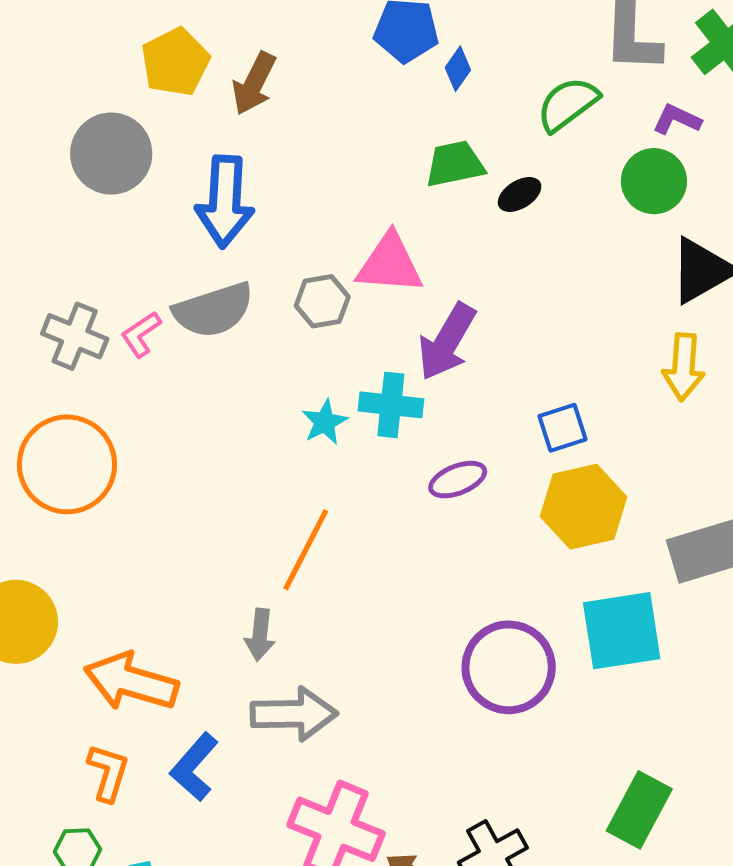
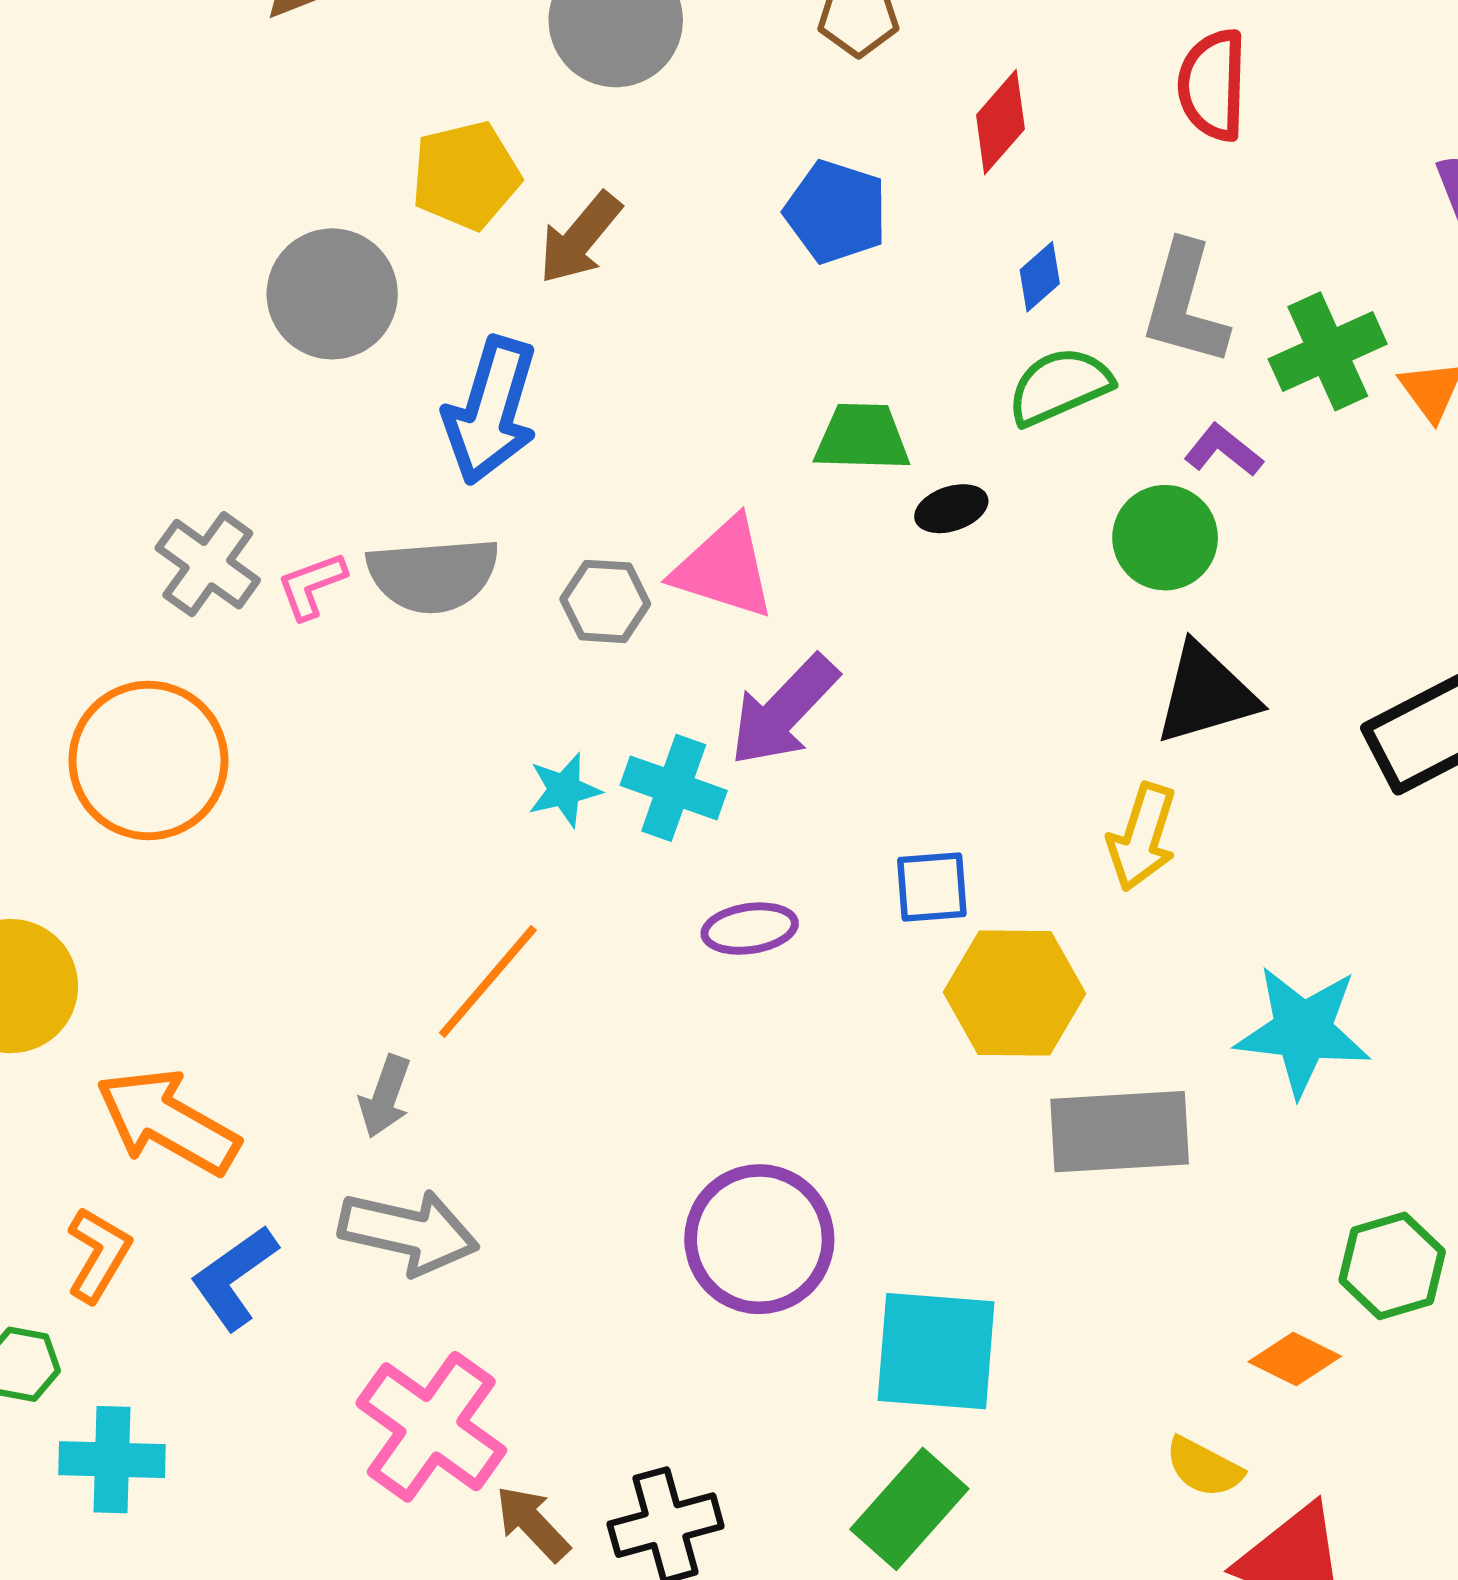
blue diamond: (458, 69) -> (1040, 277), moved
yellow hexagon: (584, 507) -> (1015, 993), moved
cyan square: (622, 631) -> (936, 1351), moved

